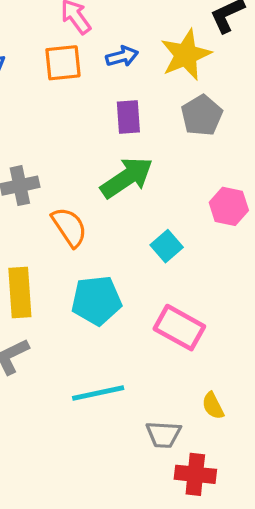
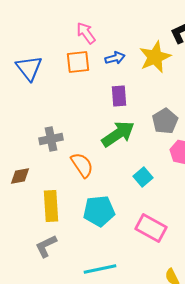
gray pentagon: (202, 115) -> (165, 121), moved

